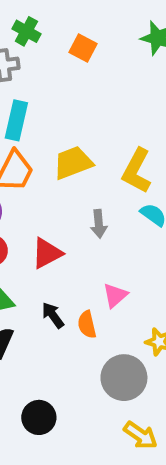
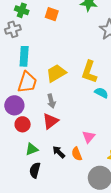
gray arrow: (99, 224) -> (51, 101), moved

